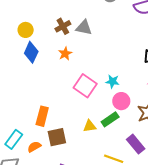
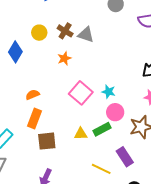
brown cross: (63, 26) -> (65, 31), turned -35
yellow circle: (26, 30) -> (39, 33), moved
blue diamond: (31, 52) -> (15, 52), moved
orange semicircle: (34, 147) -> (32, 95), moved

